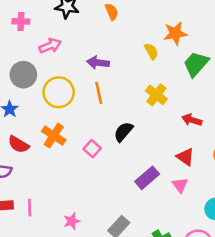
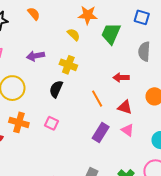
orange star: (175, 33) -> (88, 15), turned 30
orange line: (99, 93) -> (97, 99), moved
yellow cross: (156, 95) -> (68, 65), moved
black semicircle: (123, 132) -> (56, 89), moved

